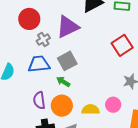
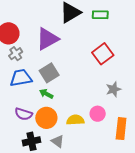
gray cross: (43, 39) -> (16, 54), moved
purple semicircle: (39, 100) -> (24, 114), turned -60

